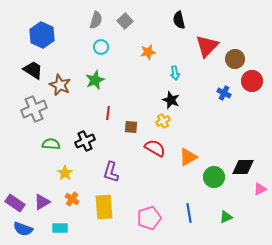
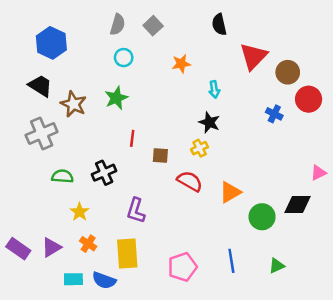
pink triangle: (260, 189) -> (318, 173), moved
blue semicircle: (23, 229) -> (104, 280), moved

